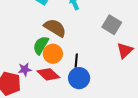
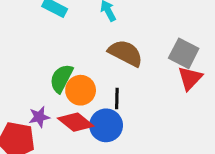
gray square: (112, 25) -> (184, 53), moved
brown semicircle: (55, 28) -> (126, 53), moved
blue circle: (79, 78) -> (106, 125), moved

